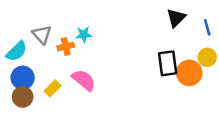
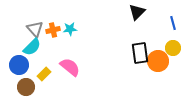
black triangle: (176, 18) -> (137, 12), moved
orange cross: (66, 47) -> (53, 30), moved
cyan semicircle: (17, 51) -> (32, 47), moved
brown circle: (23, 97) -> (26, 87), moved

